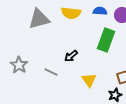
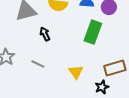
black arrow: (71, 56) -> (45, 34), moved, turned 104

